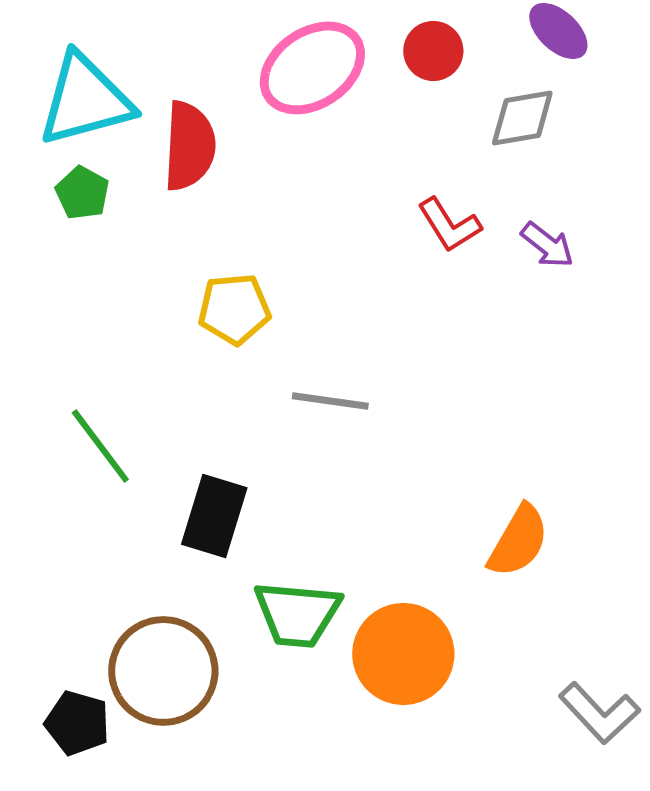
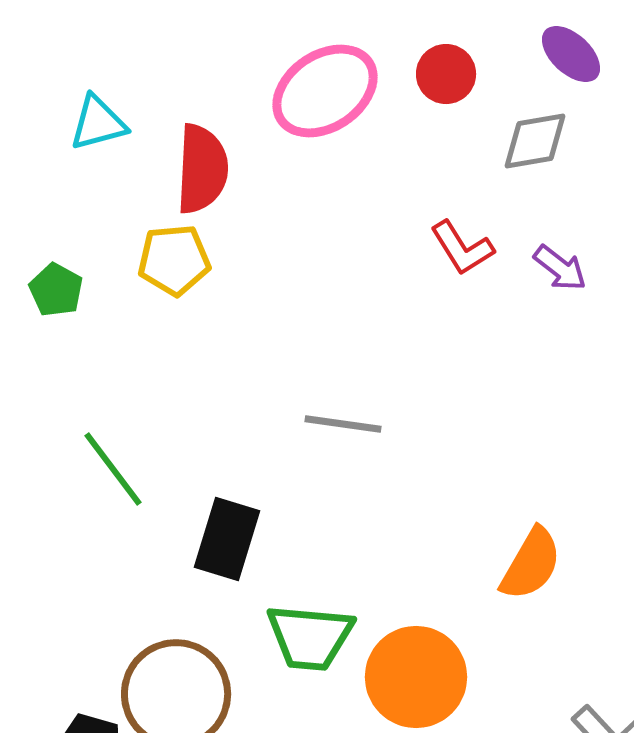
cyan triangle: (85, 100) -> (98, 123), size x0.6
green pentagon: (82, 193) -> (56, 290), moved
yellow pentagon: (234, 309) -> (174, 260), moved

